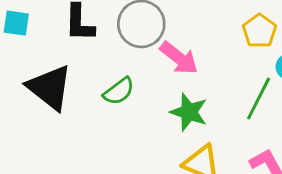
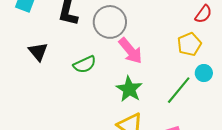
black triangle: (50, 88) -> (38, 52), size x0.6

